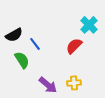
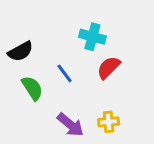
cyan cross: (89, 25) -> (92, 37), moved, turned -30
blue line: (35, 44) -> (65, 73), moved

